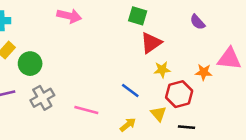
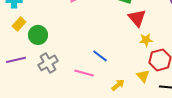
red triangle: (151, 43) -> (137, 18), turned -36
blue line: (130, 90) -> (100, 56), moved

